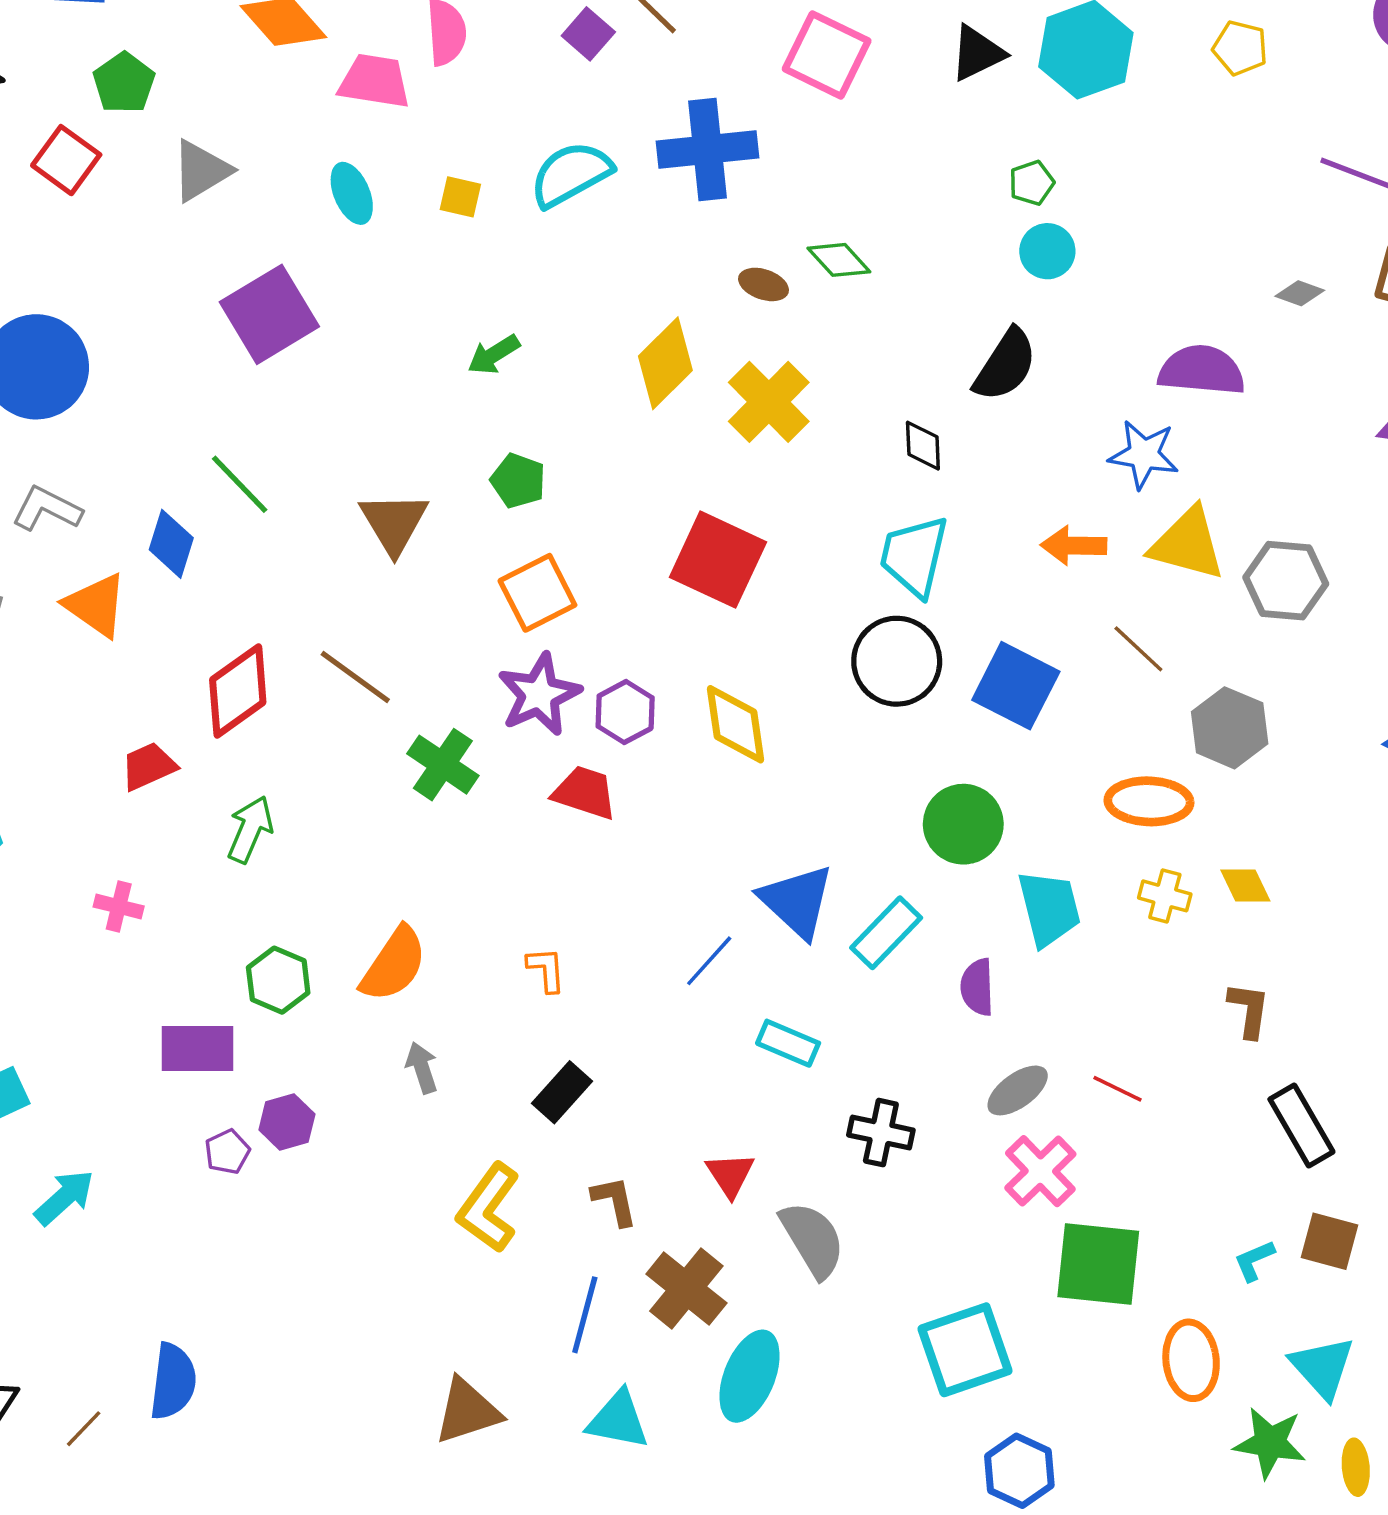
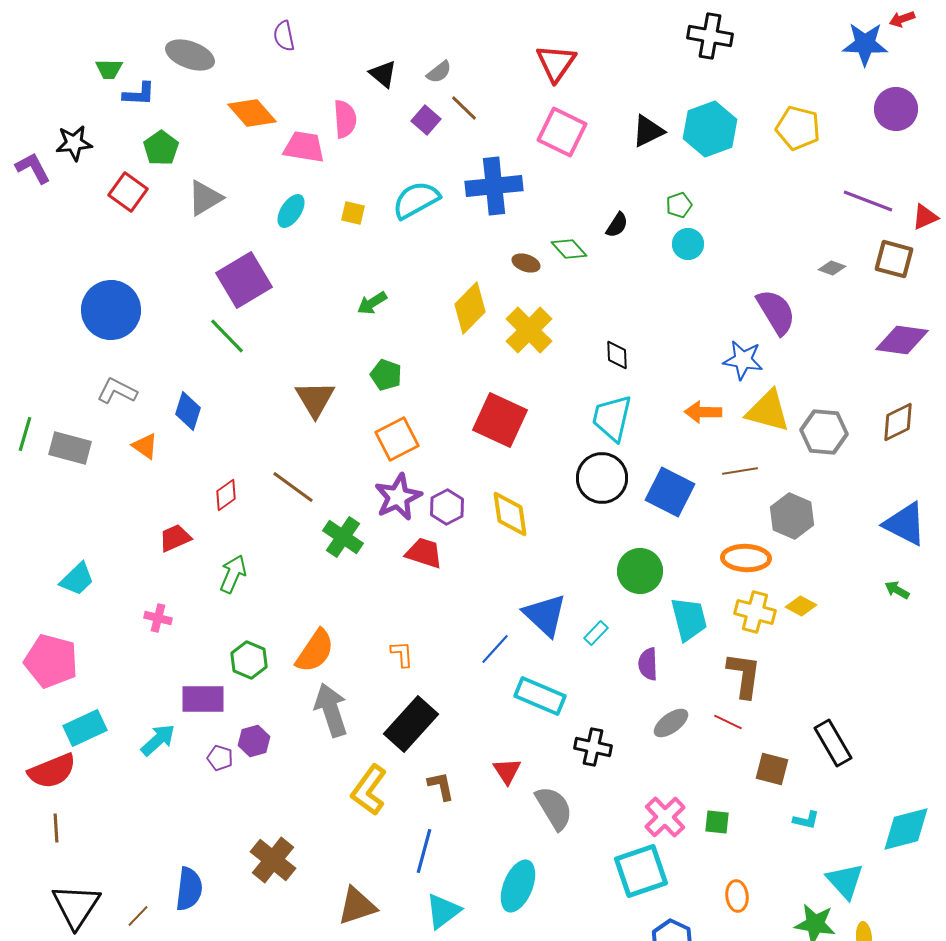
yellow pentagon: (1240, 48) -> (798, 128), size x1.4
cyan ellipse: (352, 193) -> (291, 211), turned 56
black semicircle: (1005, 365) -> (617, 225), moved, size x0.6
purple semicircle: (1202, 370) -> (776, 312), turned 54
green line: (240, 484) -> (227, 336), moved
orange triangle: (96, 605) -> (145, 446), size x0.7
brown line: (1138, 649) -> (740, 471), turned -52
red diamond: (238, 691) -> (226, 495), size x0.6
yellow diamond: (1245, 885) -> (801, 606), turned -36
yellow cross: (1165, 896) -> (755, 612), size x1.4
cyan rectangle: (886, 933) -> (596, 633), size x0.6
brown L-shape: (1249, 1010) -> (744, 675), moved, size x1.4
cyan rectangle: (788, 1043) -> (540, 696), size x1.4
gray arrow: (422, 1068) -> (331, 710), size x1.8
black rectangle: (562, 1092) -> (411, 724), size x1.6
purple pentagon: (227, 1152) -> (220, 758), turned -30
pink cross: (1040, 1171) -> (665, 817), moved
cyan arrow: (64, 1197) -> (158, 740), moved
brown square: (1329, 1241) -> (772, 769), moved
cyan L-shape: (1254, 1260) -> (806, 820), turned -144
green square: (1098, 1264) -> (717, 822), size x0.5
brown cross: (686, 1288) -> (273, 860), moved
orange ellipse: (1191, 1360) -> (737, 896), moved, size x0.7
cyan triangle: (618, 1420) -> (443, 911), turned -48

